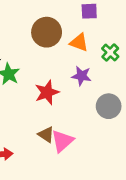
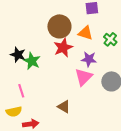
red star: (47, 92) -> (63, 48), moved
pink triangle: (62, 141) -> (84, 77), moved

